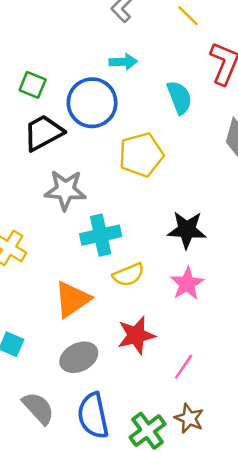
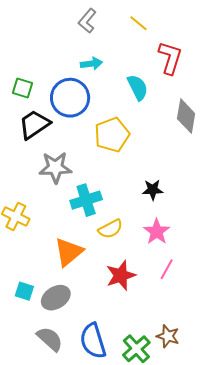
black star: (187, 230) -> (153, 190), size x0.7
gray ellipse: (79, 357) -> (56, 298), moved
pink line: (184, 367) -> (167, 269), moved

